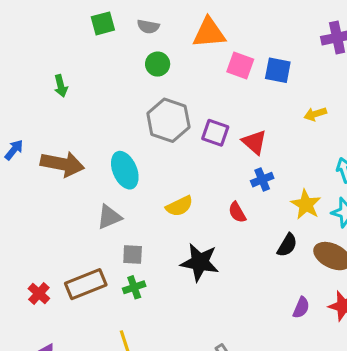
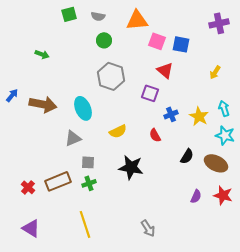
green arrow: (61, 86) -> (42, 54), turned -56
yellow arrow: (315, 114) -> (215, 72), moved, turned -40
purple square: (215, 133) -> (150, 93), moved
red triangle: (254, 142) -> (165, 70), moved
yellow star: (306, 205) -> (199, 116), moved

